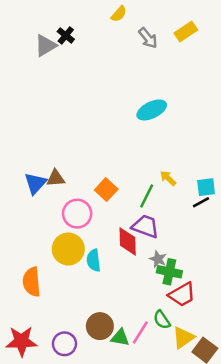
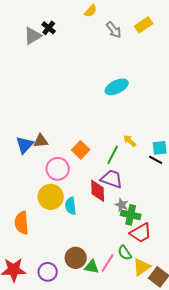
black line: (201, 202) -> (156, 160), turned 56

